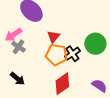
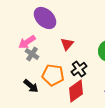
black cross: (72, 54) -> (79, 69), moved
orange pentagon: (56, 55) -> (53, 75), moved

